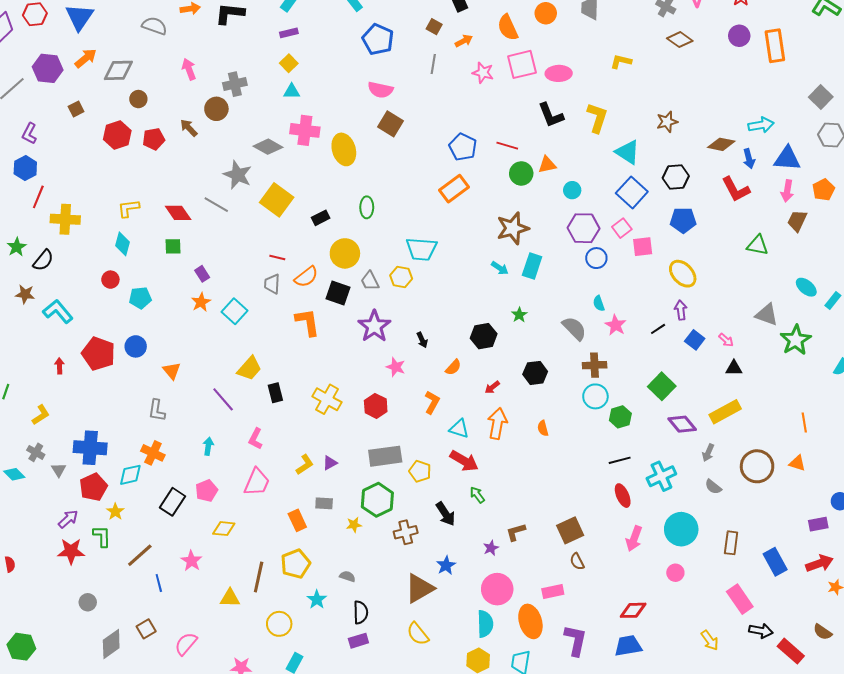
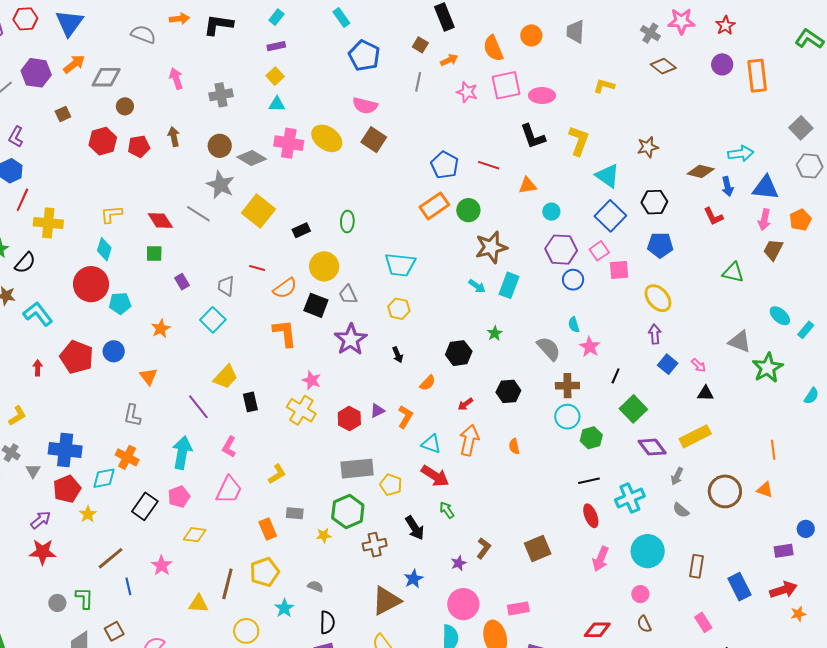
brown circle: (216, 109) -> (220, 146), moved
brown arrow: (189, 128) -> (174, 137), turned 30
yellow ellipse: (344, 149) -> (327, 138), moved, turned -40
green circle: (521, 173) -> (468, 210), moved
red L-shape: (736, 189) -> (713, 216), size x0.7
yellow hexagon: (401, 277) -> (399, 309), moved
red circle: (110, 280) -> (91, 284), size x2.0
gray trapezoid: (272, 284) -> (226, 286), moved
orange star: (201, 302) -> (161, 329), moved
black line: (658, 329) -> (616, 376), moved, turned -35
pink star: (396, 367) -> (312, 380), moved
cyan arrow: (208, 446) -> (182, 453), size x1.8
purple triangle: (330, 463) -> (377, 411), moved
brown L-shape: (516, 532) -> (484, 548), turned 140
green L-shape: (102, 536) -> (84, 598), moved
brown semicircle: (577, 562) -> (644, 624), moved
pink rectangle: (740, 599) -> (703, 622), size x0.7

